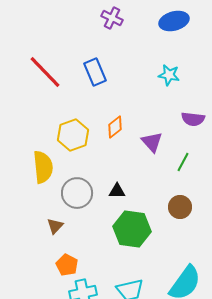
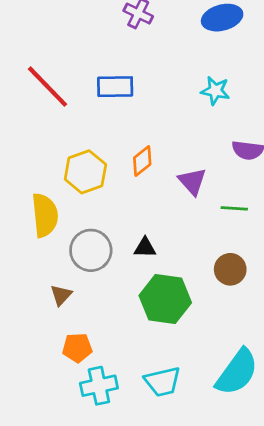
blue rectangle: (95, 72) -> (115, 87), turned -68
green line: (183, 162) -> (234, 208), turned 66
orange pentagon: (67, 265) -> (77, 348), turned -30

